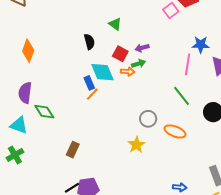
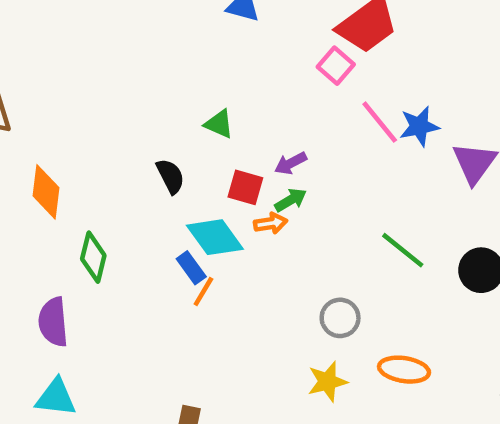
orange diamond: (28, 51) -> (46, 192), moved
pink line: (188, 64) -> (380, 122), moved, turned -35
green diamond: (44, 112) -> (93, 257), moved, turned 60
orange ellipse: (175, 131) -> (404, 370), moved
yellow star: (137, 145) -> (327, 382), turned 30

